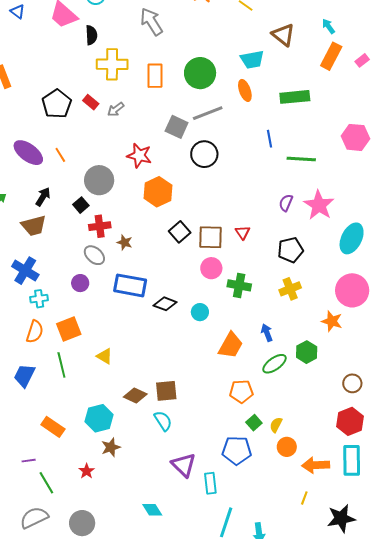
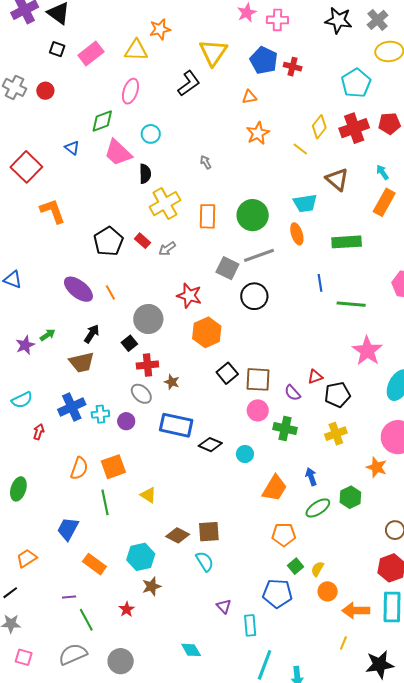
gray arrow: (151, 22) -> (206, 162), size x0.5
yellow cross: (112, 64) -> (165, 204), turned -32
purple semicircle: (286, 203) -> (292, 393), moved, turned -66
red triangle: (243, 232) -> (315, 377), moved, turned 42
blue cross: (25, 271) -> (72, 407), turned 32
cyan cross: (39, 299) -> (100, 414), moved
blue trapezoid: (24, 376) -> (68, 529), moved
purple triangle: (184, 465) -> (224, 606), size x0.6

